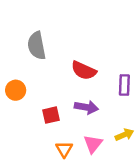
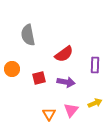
red semicircle: (84, 71) -> (64, 54), turned -60
red square: (51, 115) -> (39, 78), moved

